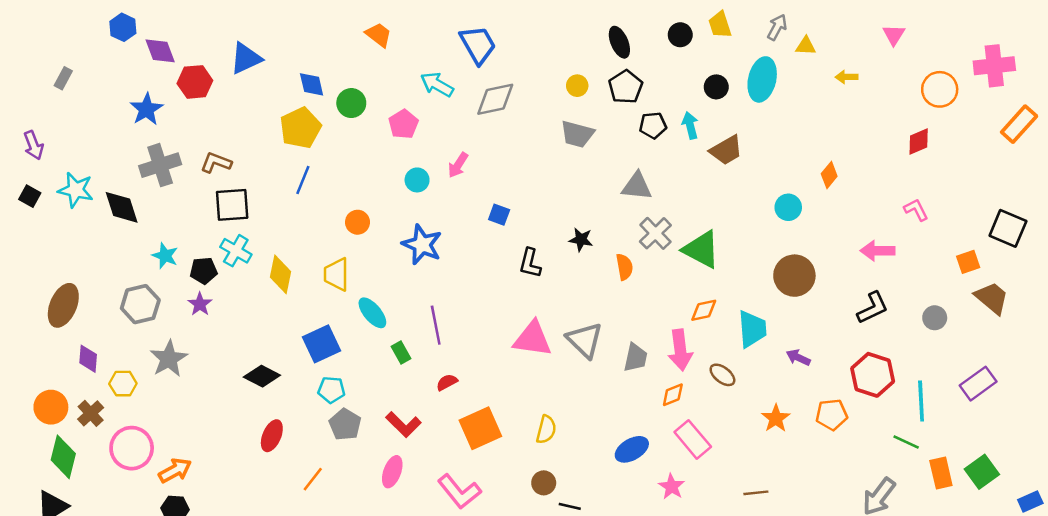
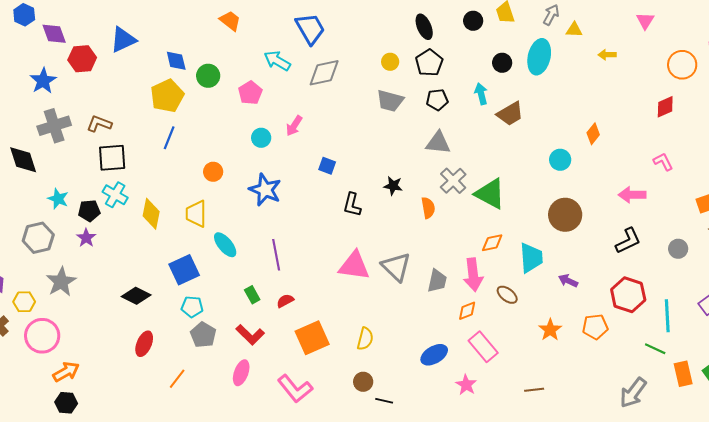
black pentagon: (653, 125) -> (437, 100), moved
green rectangle: (401, 353) -> (252, 295), moved
pink circle: (132, 448) -> (42, 336), moved

